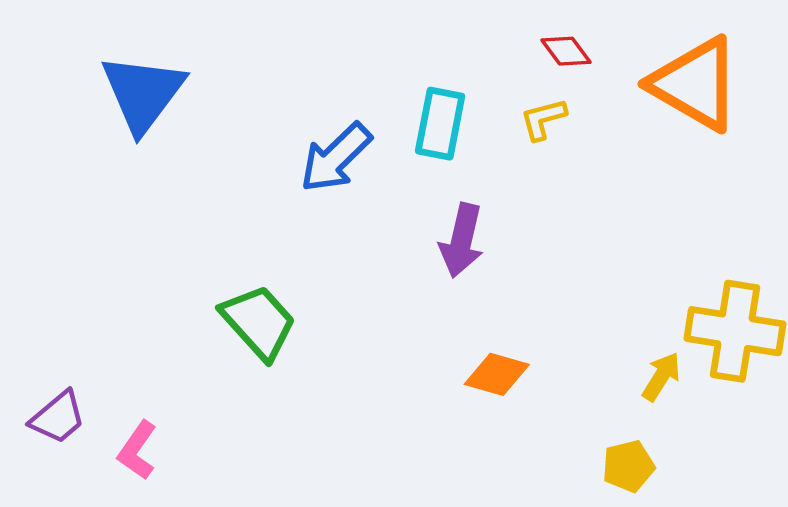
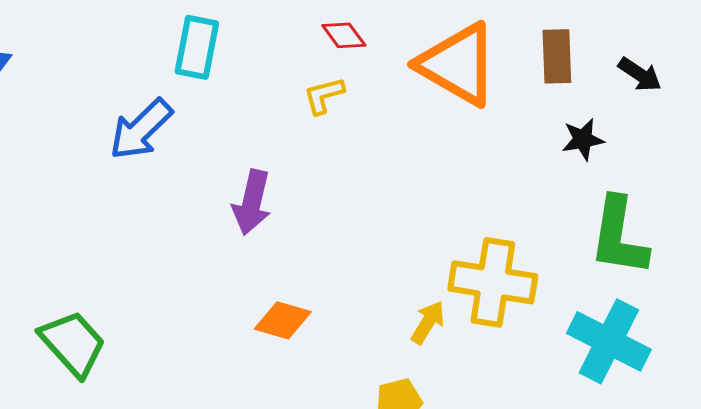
cyan rectangle: (440, 124) -> (197, 47), moved
green trapezoid: (259, 322) -> (73, 343), moved

